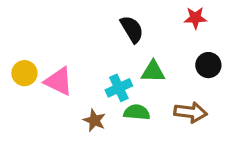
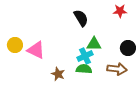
black circle: (208, 65) -> (128, 48), moved
cyan cross: (119, 88) -> (85, 56), moved

